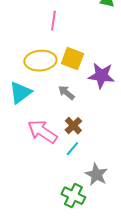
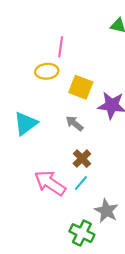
yellow ellipse: (40, 61) -> (47, 71), moved, size x0.7
pink arrow: (42, 132) -> (50, 183), moved

